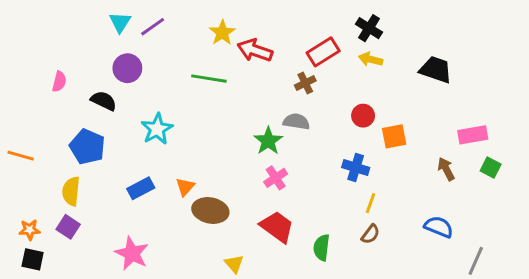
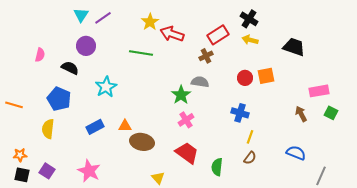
orange square: (394, 136) -> (266, 76), moved
orange triangle: (185, 187) -> (125, 126), turned 48
purple square: (68, 227) -> (47, 171), moved

